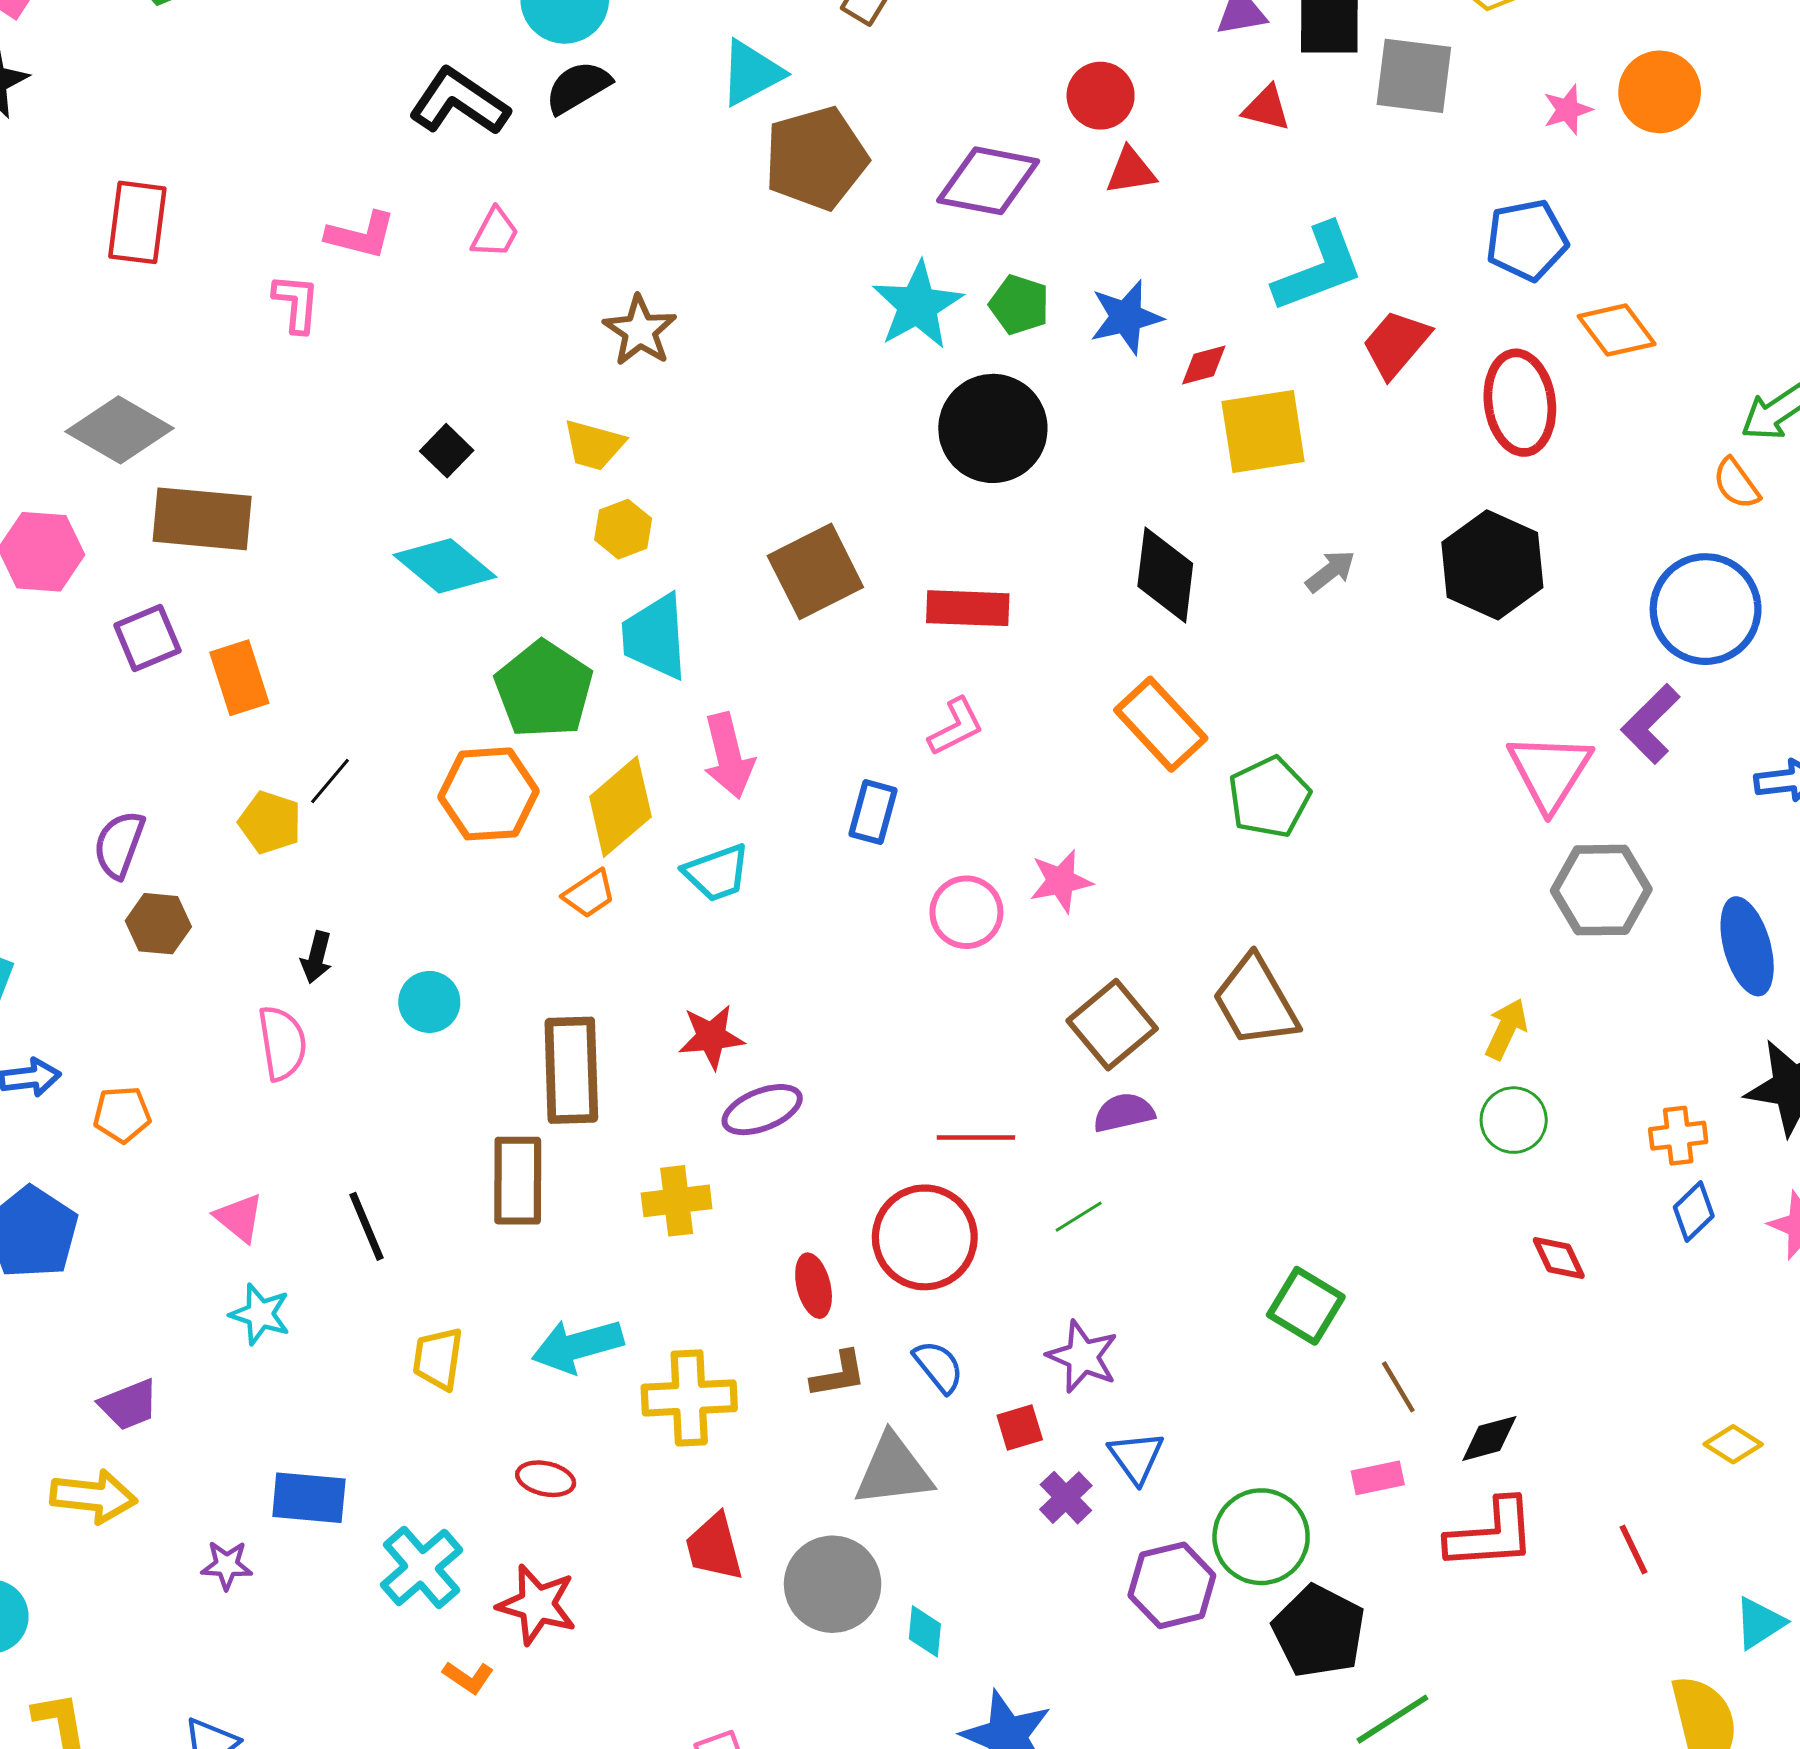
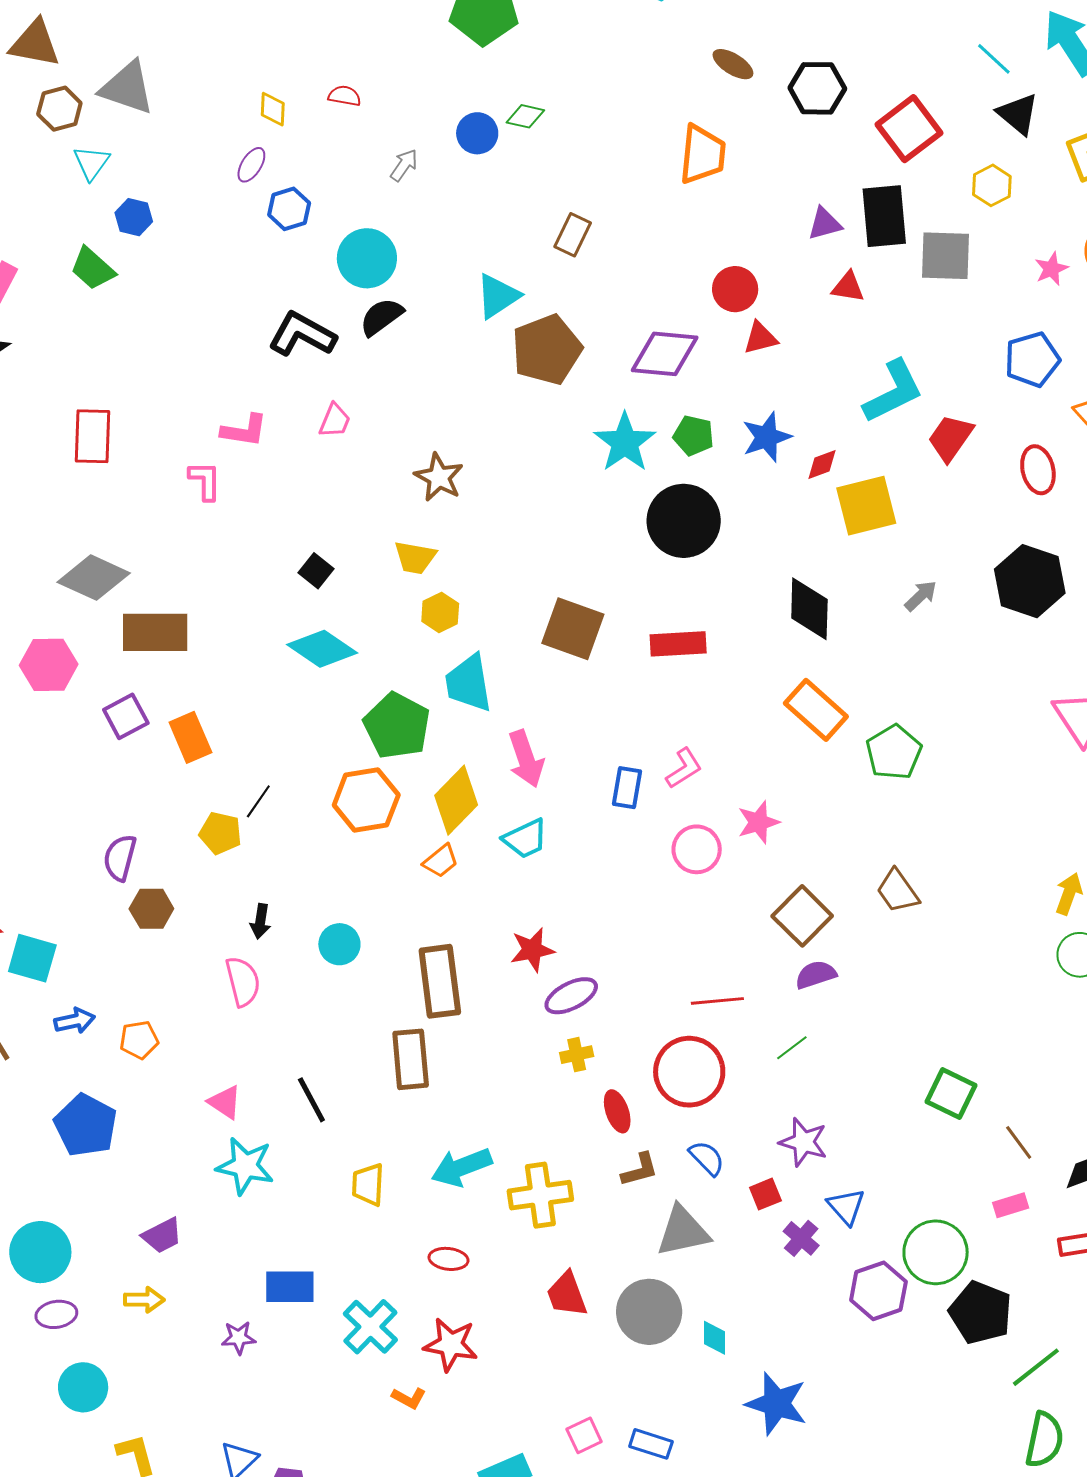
red ellipse: (1520, 403) -> (1038, 470), size x0.7
brown square: (815, 571) -> (573, 629), turned -38
pink L-shape: (956, 727) -> (684, 768), moved
brown trapezoid: (1256, 1001) -> (898, 891), size x0.7
yellow cross: (677, 1201) -> (577, 1055), moved, size x0.7
cyan star: (260, 1314) -> (245, 1166), size x1.4
yellow arrow: (93, 1496) -> (144, 1300), size x0.7

